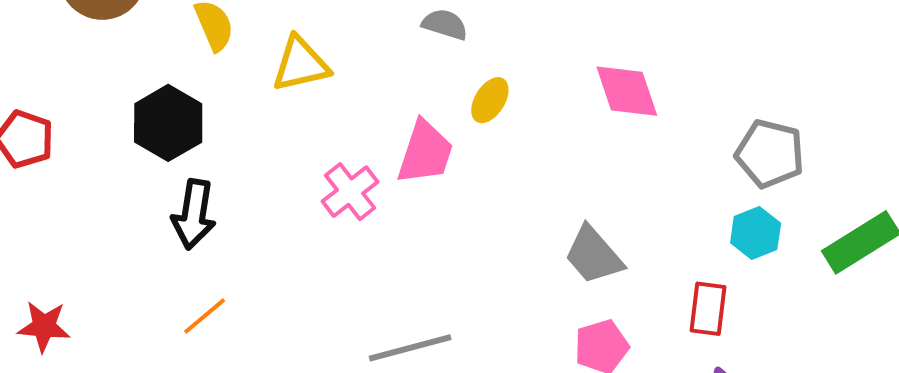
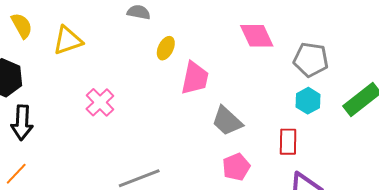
pink diamond: (627, 91) -> (257, 36), moved
pink trapezoid: (425, 152) -> (195, 78), moved
orange line: (205, 316) -> (16, 174), moved

